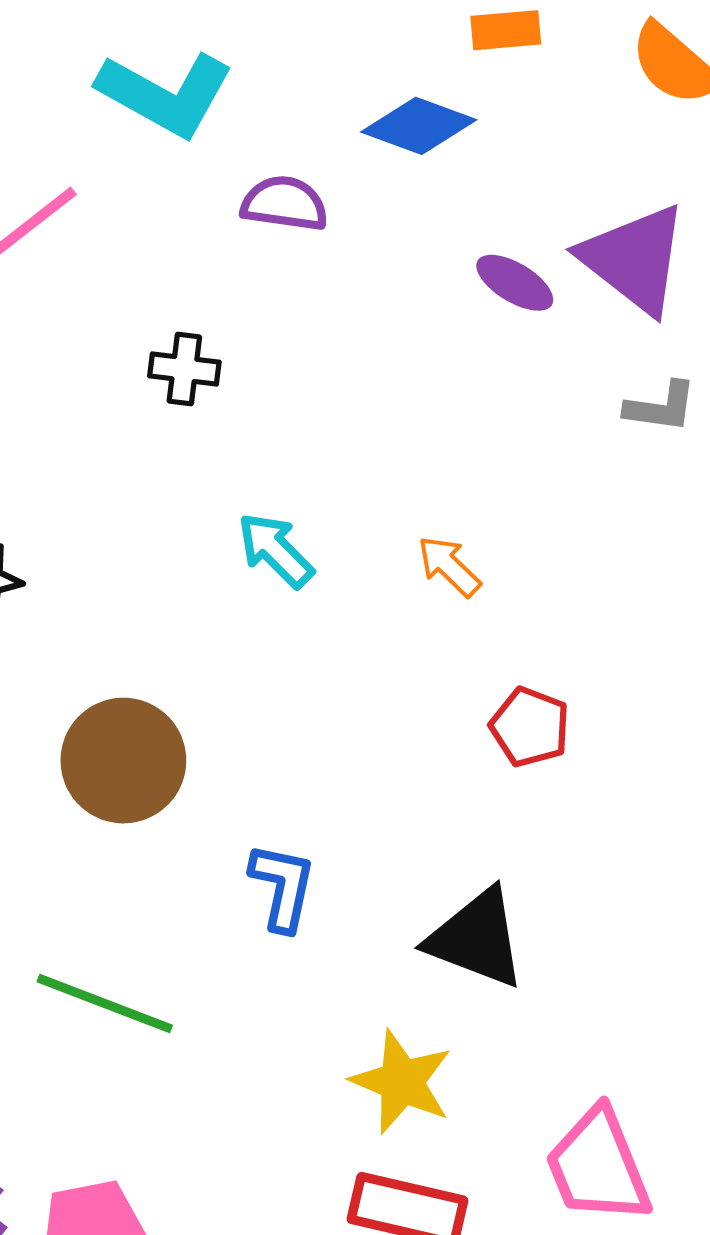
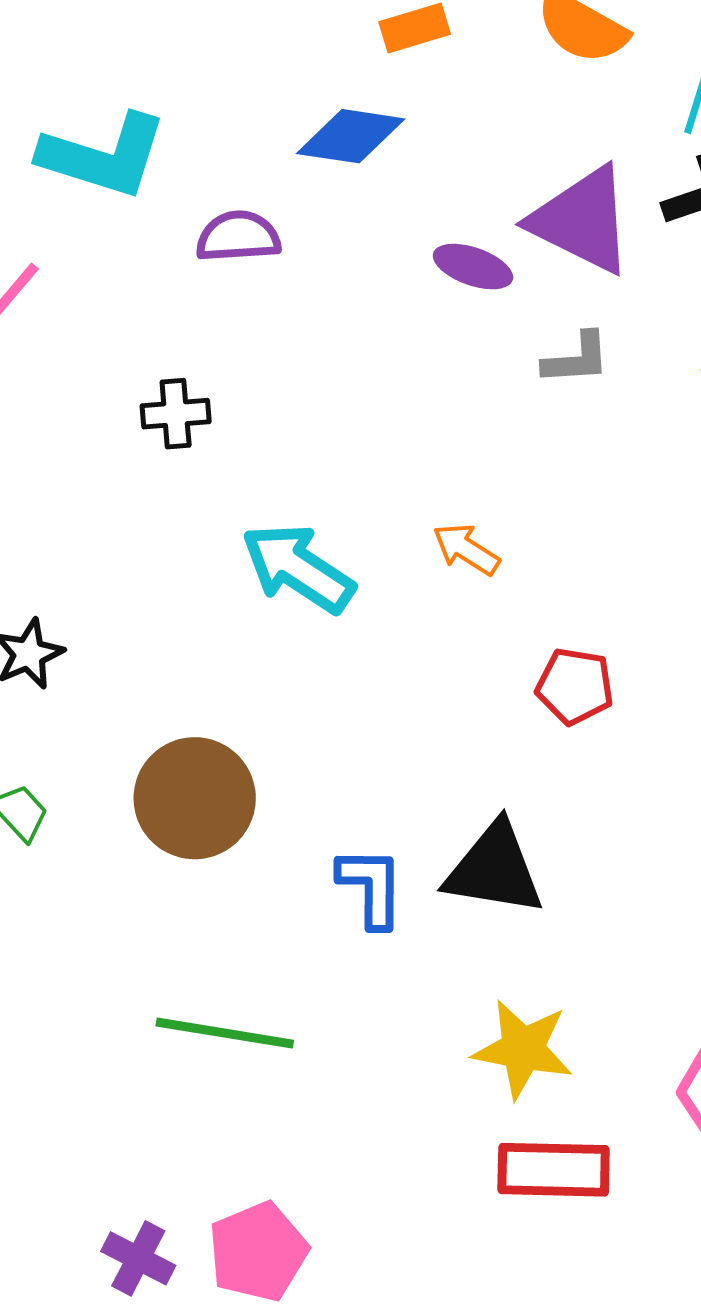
gray L-shape: (661, 407) -> (576, 359), moved
cyan arrow: (275, 550) -> (298, 568), size x1.4
black triangle: (477, 938) -> (494, 869), moved

